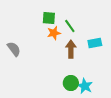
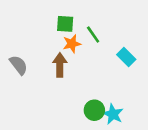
cyan rectangle: (95, 43) -> (126, 57), turned 56
brown arrow: (71, 49) -> (60, 65), moved

